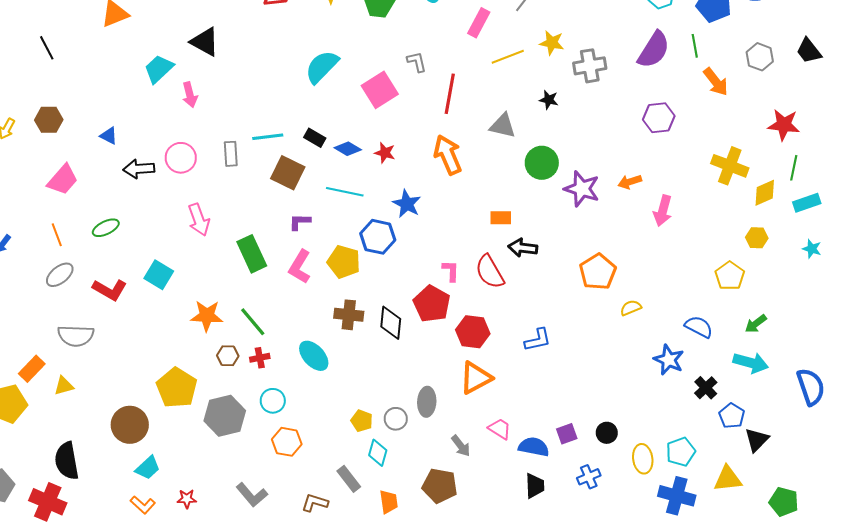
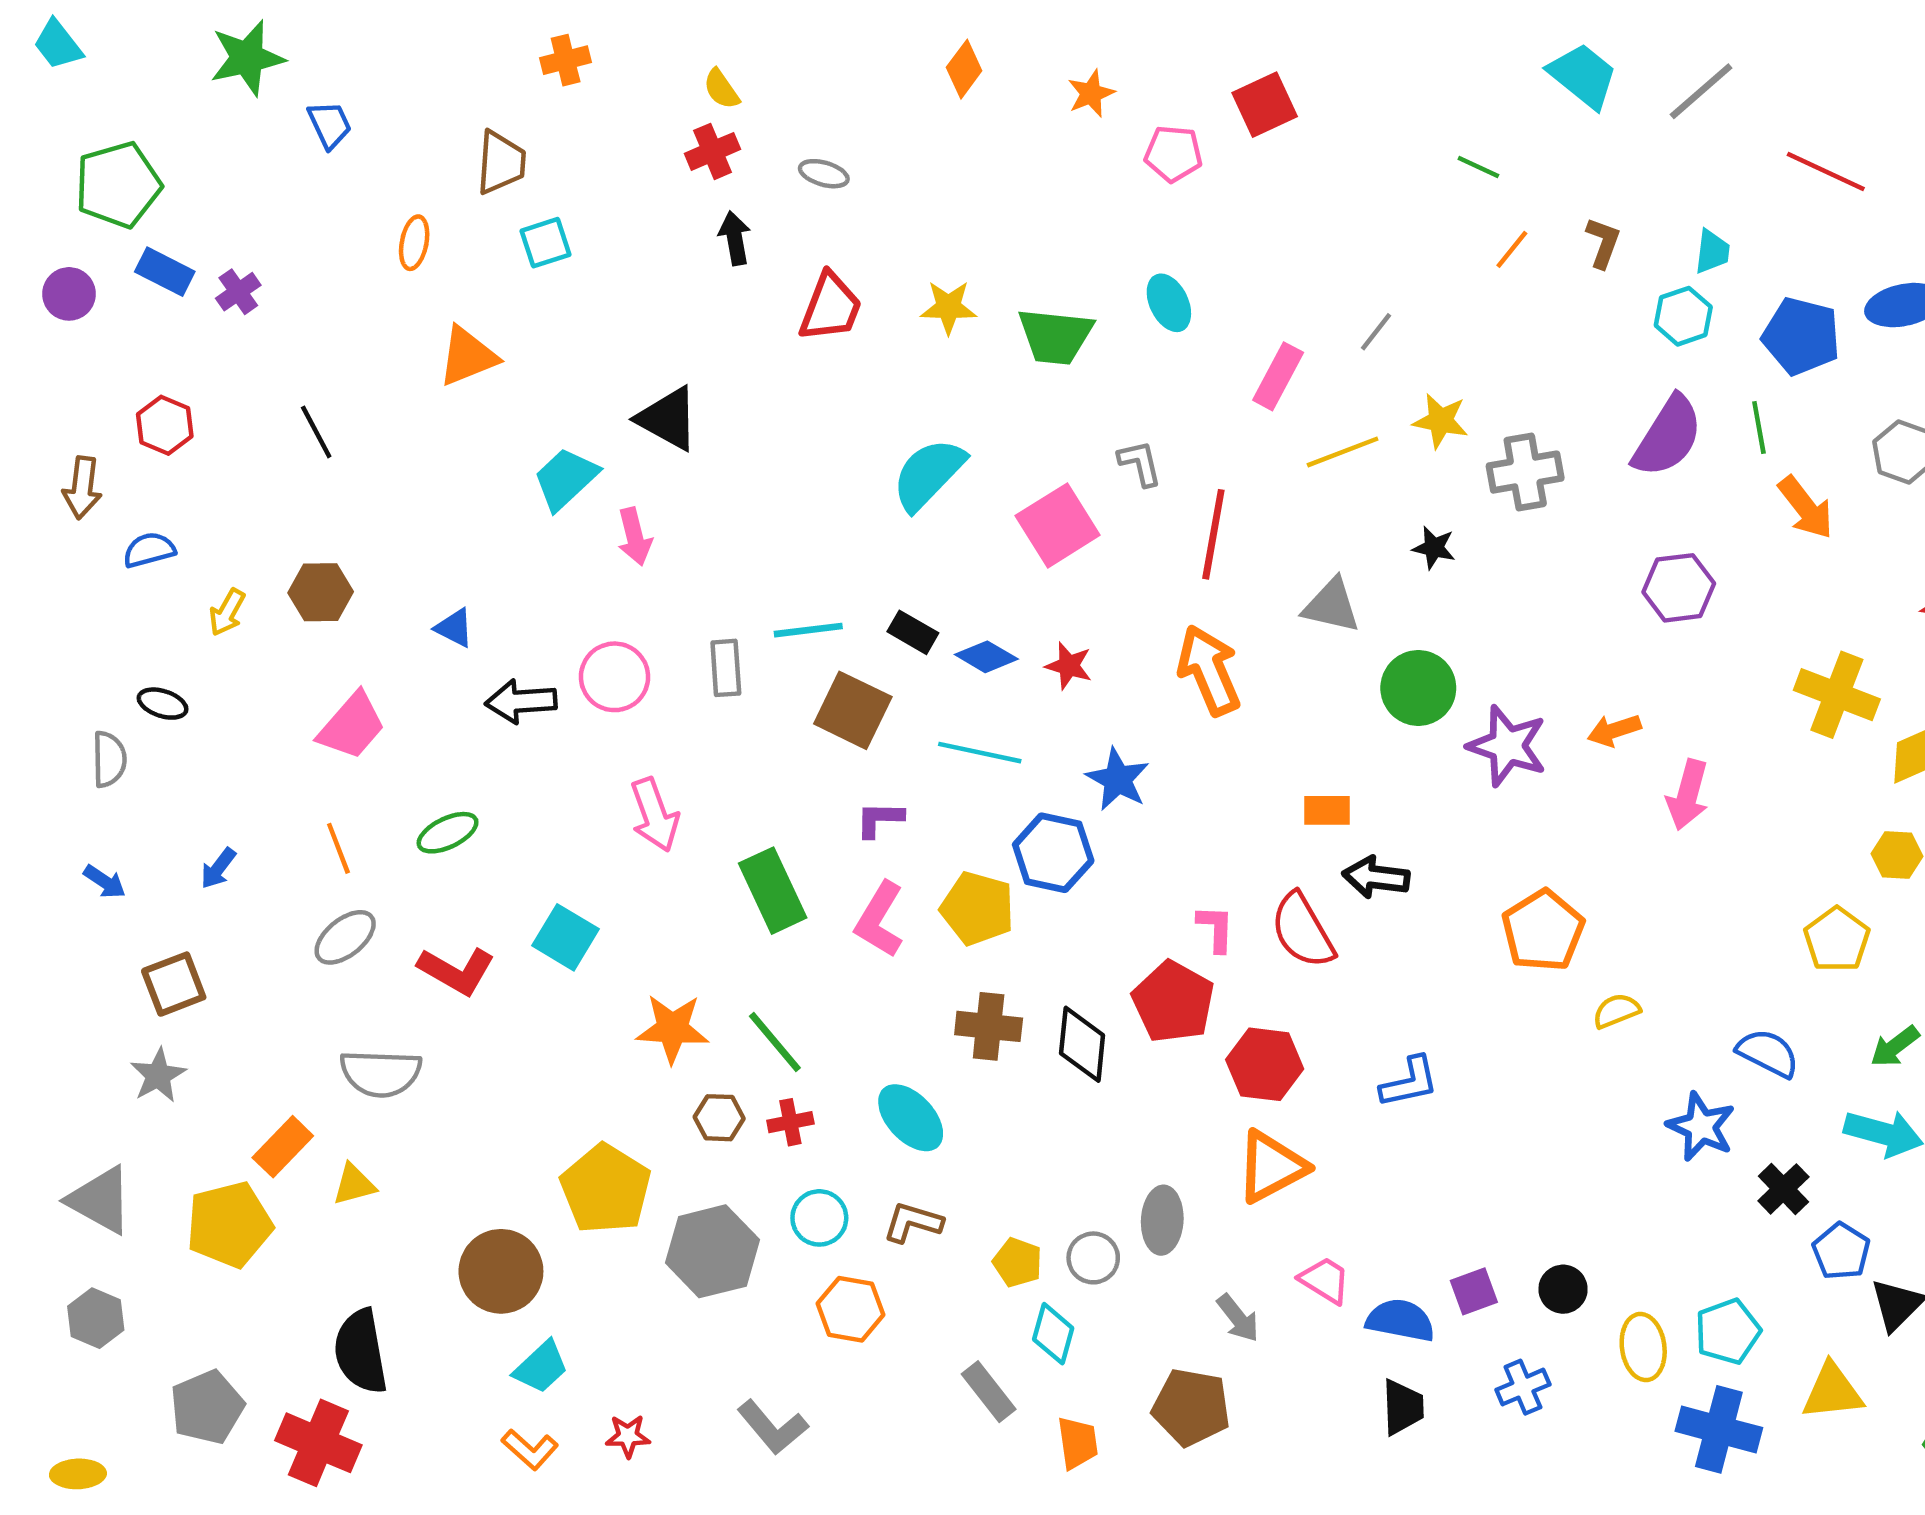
brown L-shape: (315, 503) -> (913, 1222), moved

